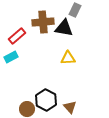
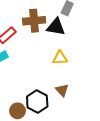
brown triangle: (70, 107) -> (62, 90), moved

